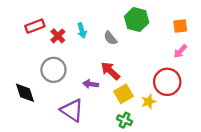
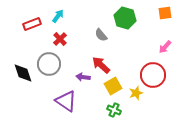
orange square: (180, 26) -> (165, 13), moved
cyan arrow: (82, 30) -> (58, 16), moved, turned -128
red cross: (58, 36) -> (60, 39), moved
black diamond: (25, 93) -> (23, 73), moved

